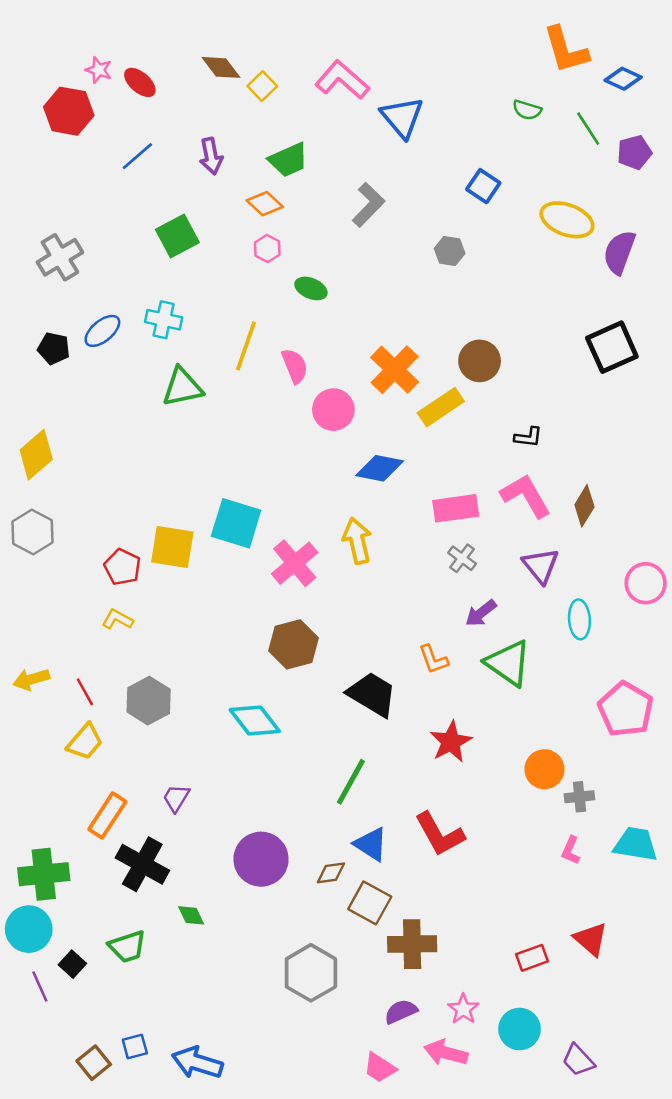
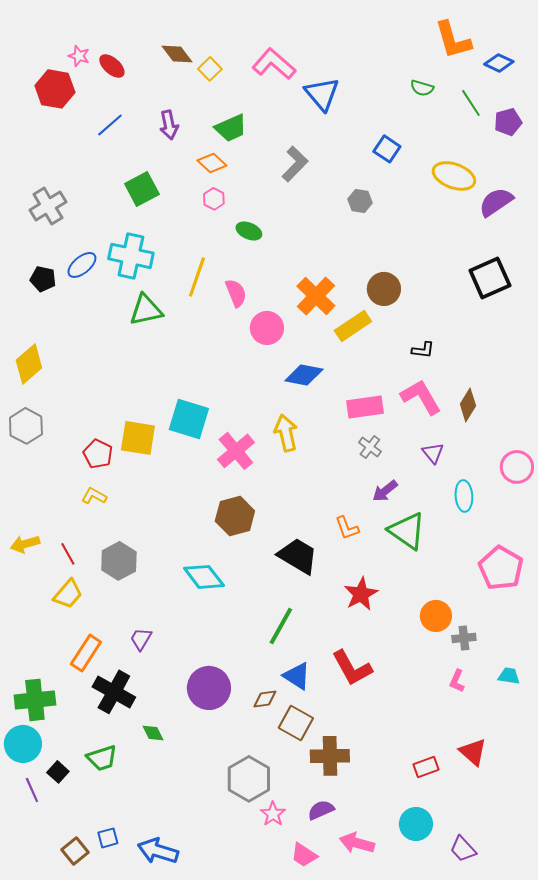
purple semicircle: (619, 252) -> (496, 202), turned 36
cyan cross: (164, 320) -> (131, 256), size x1.5
purple triangle: (541, 566) -> (433, 453), size x0.7
cyan trapezoid: (636, 844) -> (509, 676), size x0.6
pink star: (463, 1009) -> (273, 814), moved

